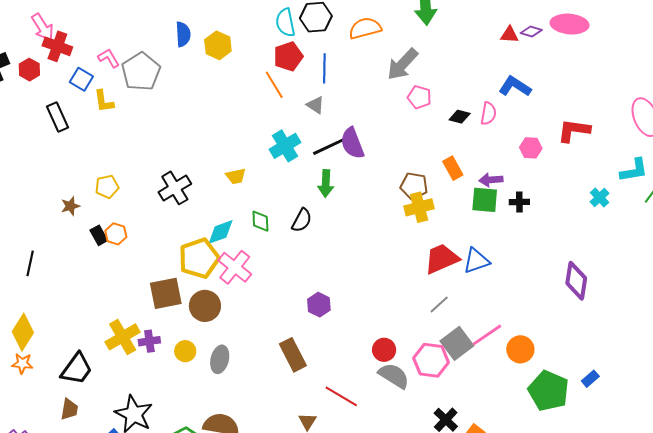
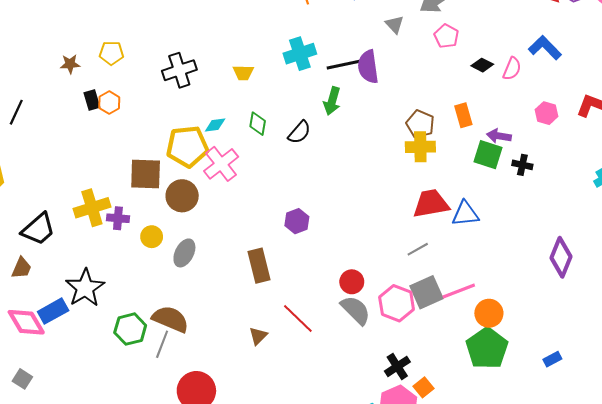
gray triangle: (315, 105) -> (395, 24), moved
cyan diamond: (221, 232) -> (215, 125), size x0.7
green pentagon: (549, 391) -> (487, 348), moved

